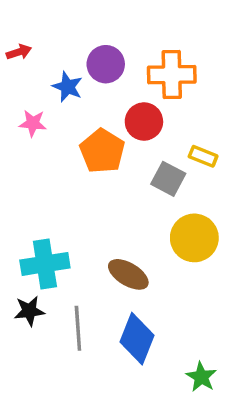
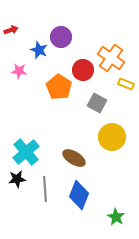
orange cross: (172, 75) -> (111, 58), moved, turned 36
yellow rectangle: (203, 156) -> (126, 84), moved
cyan cross: (45, 264) -> (26, 152), turned -32

